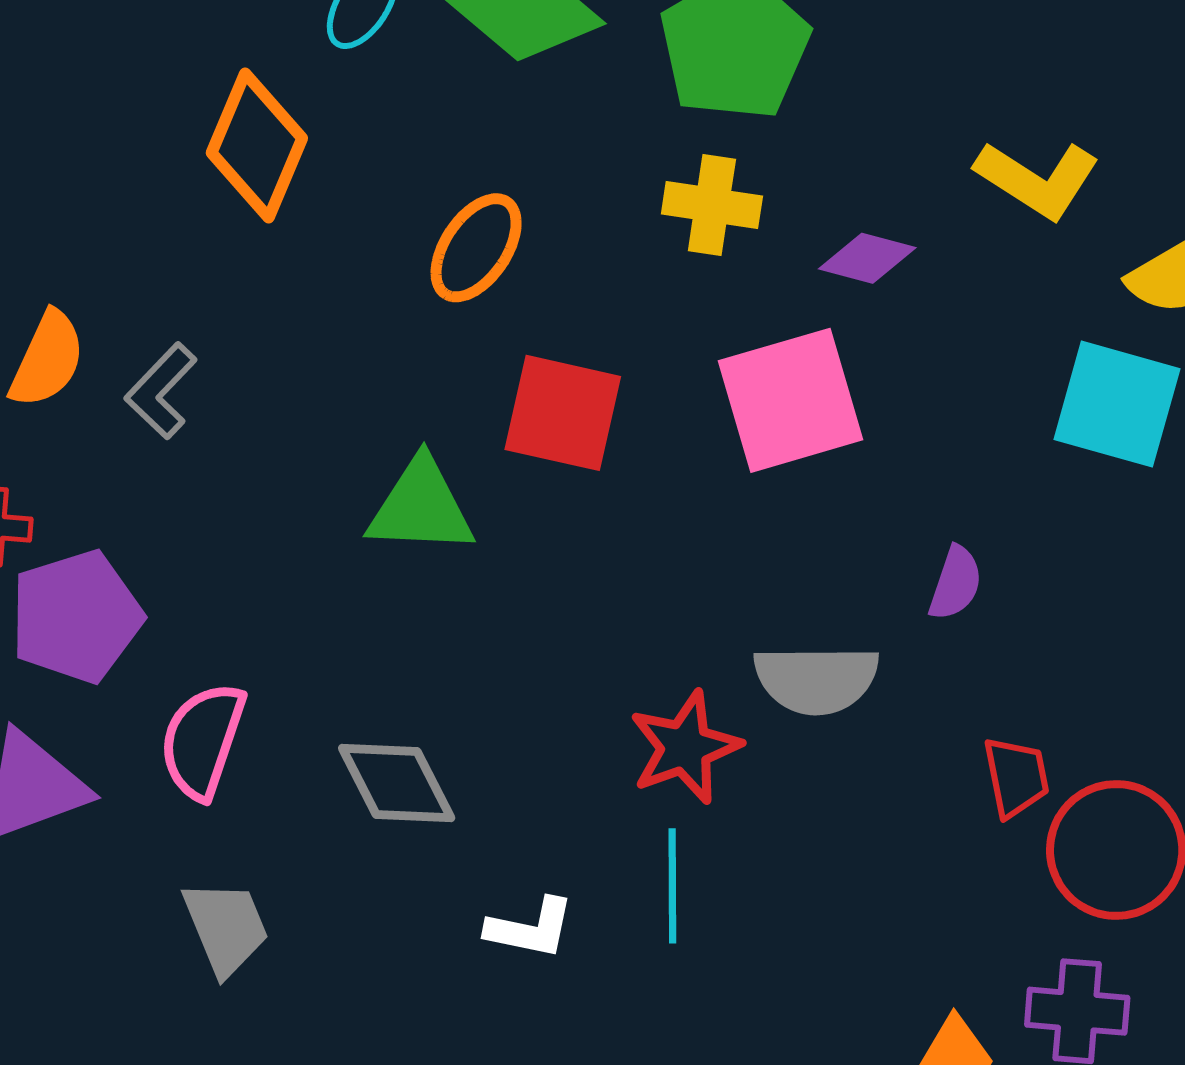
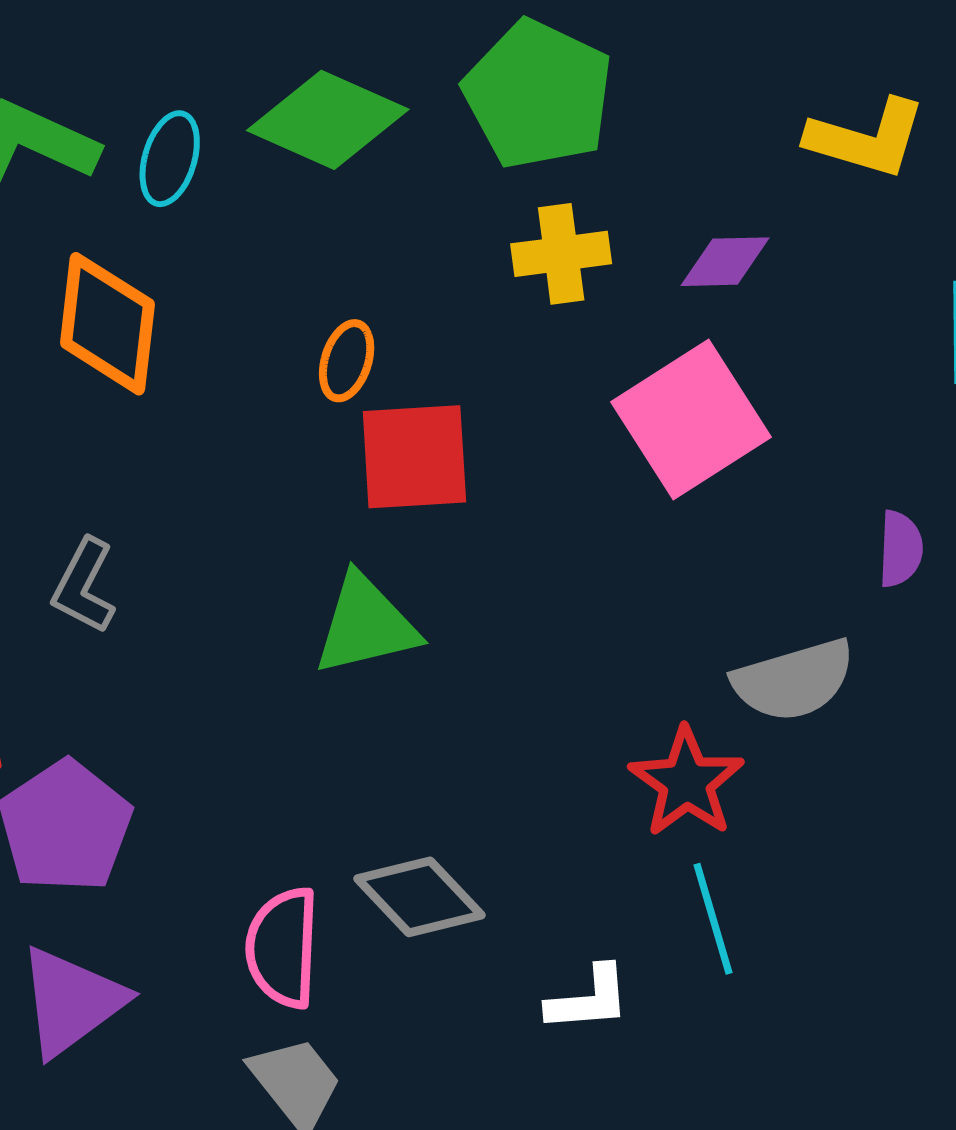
orange ellipse: (476, 248) -> (347, 361), size x0.7
red square: (563, 413) -> (414, 457), moved
pink semicircle: (203, 741) -> (283, 948), moved

